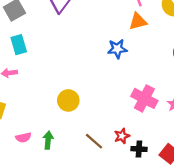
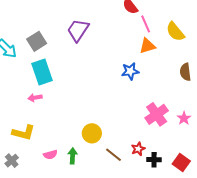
cyan rectangle: (19, 45) -> (42, 72), size x1.4
pink cross: (144, 98) -> (157, 114), turned 30
yellow circle: (68, 100) -> (92, 133), moved

